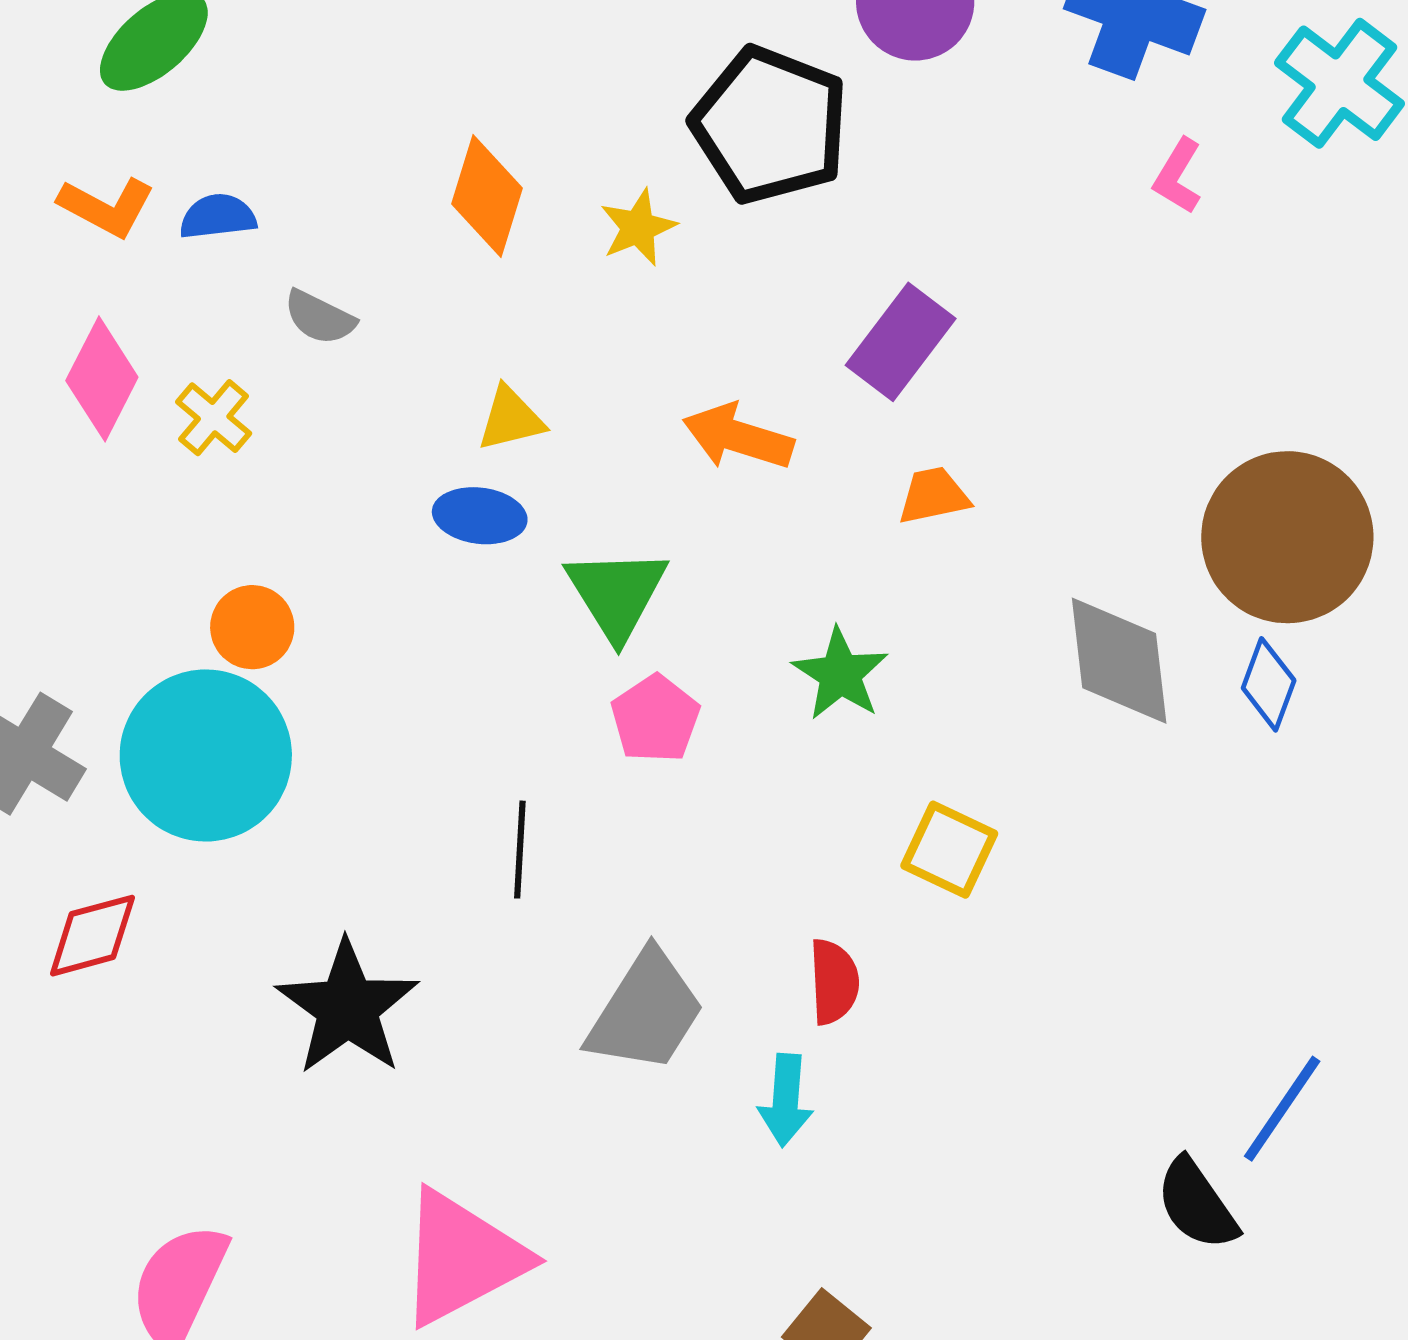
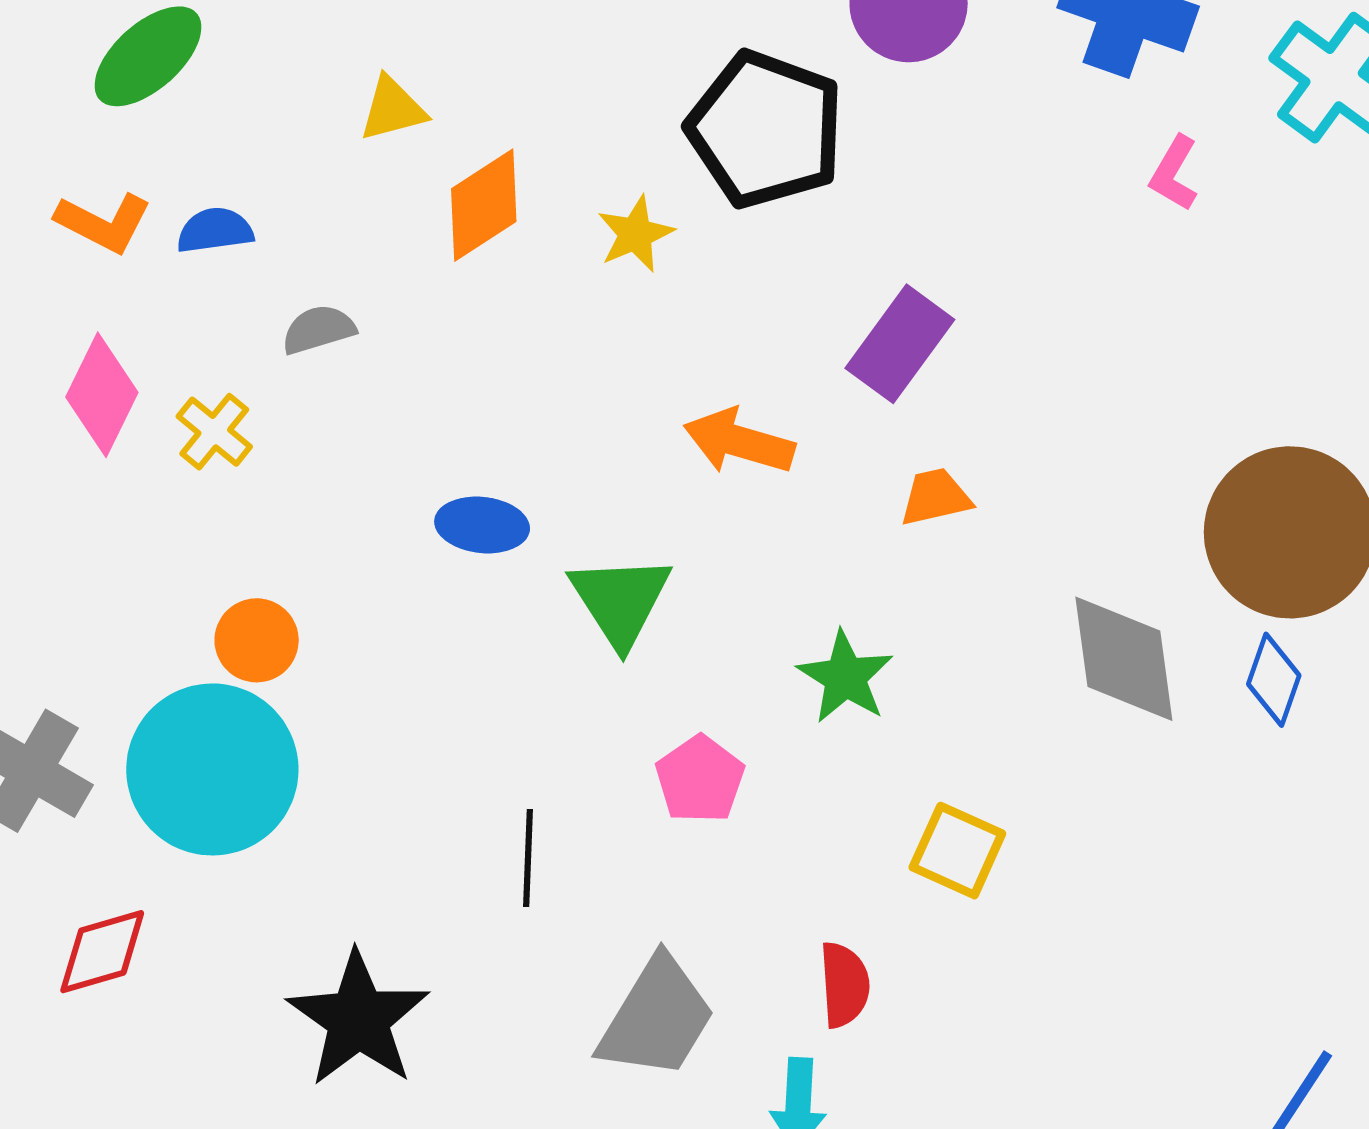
orange diamond: (487, 196) -> (484, 205), turned 41
gray semicircle: (320, 317) -> (318, 330), turned 138
yellow triangle: (511, 419) -> (393, 109), moved
pink pentagon: (655, 719) -> (700, 779), moved

